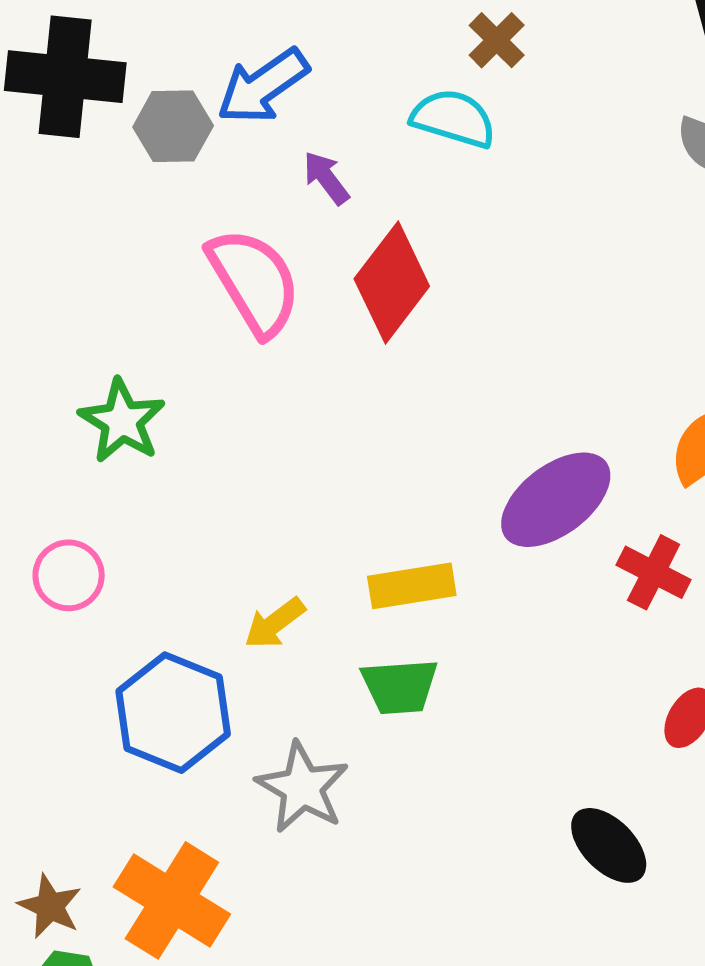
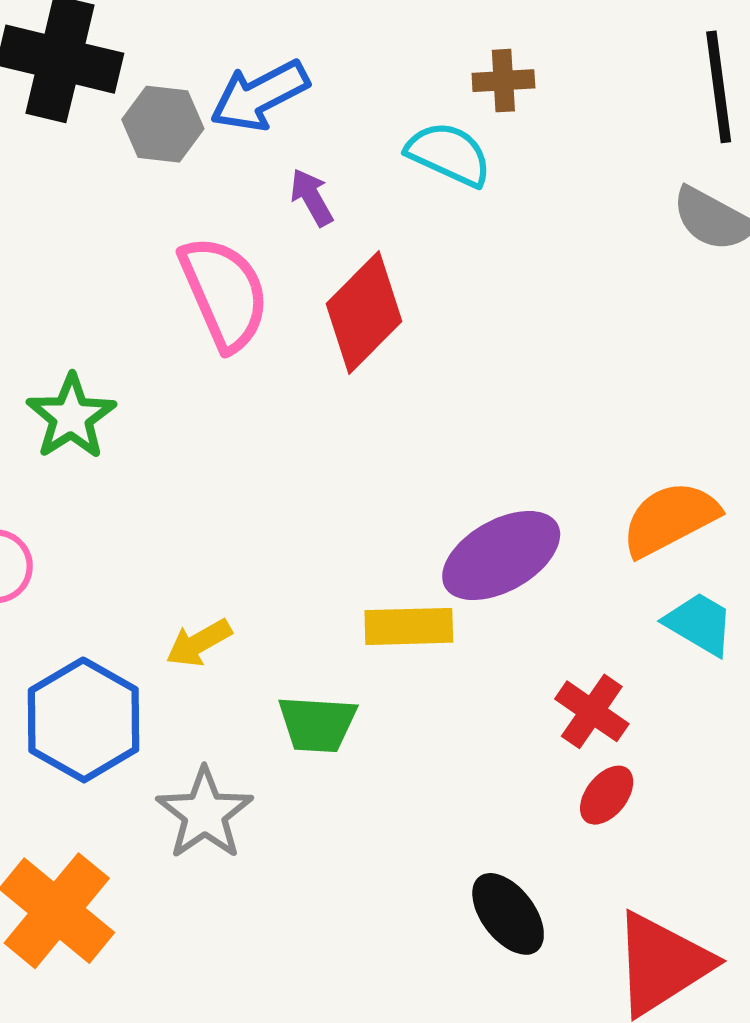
brown cross: (497, 40) -> (503, 81), turned 34
red cross: (654, 572) -> (592, 711), moved
yellow rectangle: (412, 586) -> (409, 626), moved

